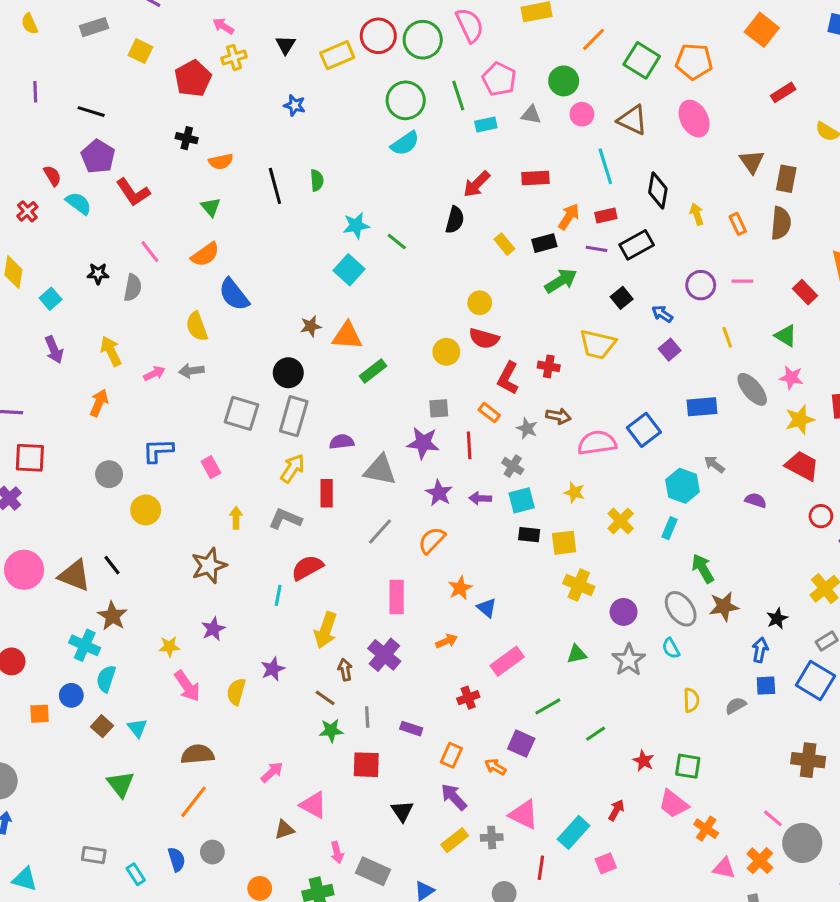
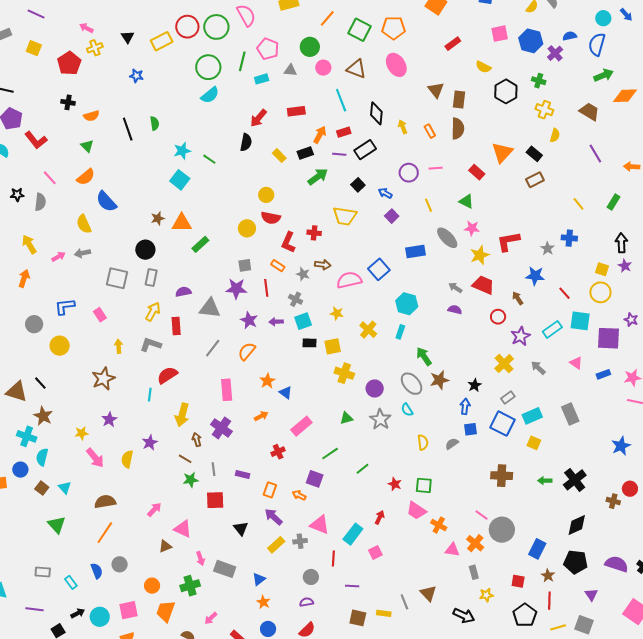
green line: (458, 95) -> (242, 61), turned 36
gray rectangle: (294, 416) -> (151, 278), size x0.7
gray arrow: (714, 464) -> (455, 288), moved

